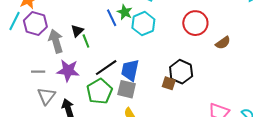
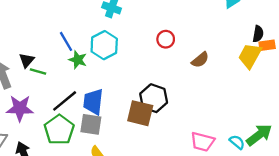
green star: (125, 12) -> (78, 60), moved
red circle: (195, 23) -> (166, 39), size x0.6
green line: (86, 41) -> (38, 72), turned -48
brown square: (169, 83) -> (140, 113), size x1.6

